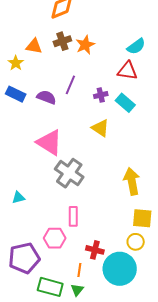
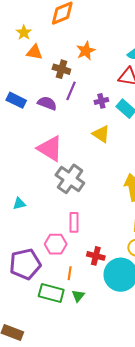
brown cross: (62, 41) -> (61, 69), moved, turned 36
yellow star: (16, 63) -> (24, 33), moved
orange line: (79, 270) -> (70, 273), moved

